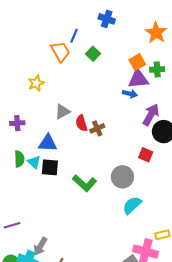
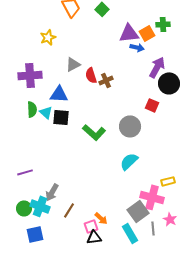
orange square: (137, 62) -> (147, 33), moved
purple triangle: (138, 79) -> (129, 33), moved
purple cross: (17, 123) -> (30, 75), size x1.6
cyan semicircle: (132, 205) -> (129, 161), moved

